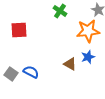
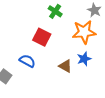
red square: (19, 30) -> (42, 37), moved, turned 30
blue semicircle: (31, 72) -> (27, 61), moved

